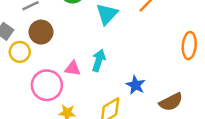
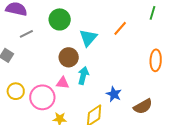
brown circle: (41, 32) -> (69, 57), moved
yellow circle: (20, 52) -> (16, 91), moved

